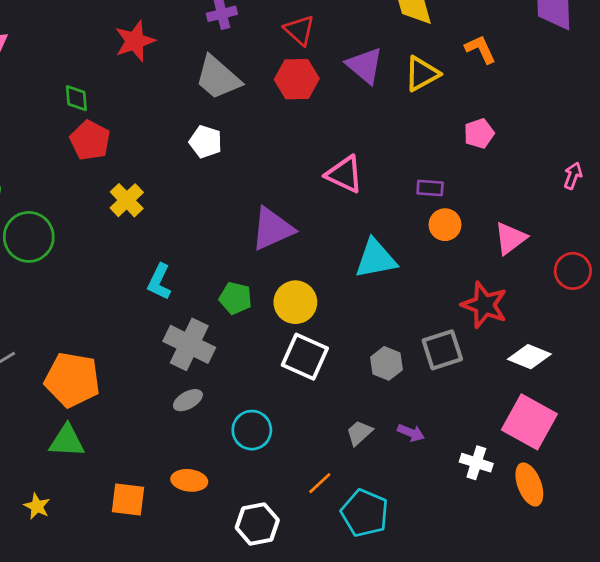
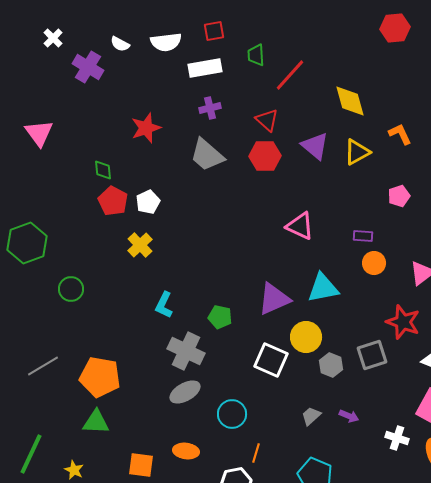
white pentagon: (206, 142) -> (148, 202), moved, turned 30
purple triangle: (272, 229) -> (274, 299), moved
green circle: (29, 237) -> (71, 289), moved, size x0.7
yellow circle: (295, 302) -> (306, 337), moved
gray ellipse: (188, 400) -> (185, 392), size x1.4
orange line: (320, 483) -> (256, 453), moved, turned -30

